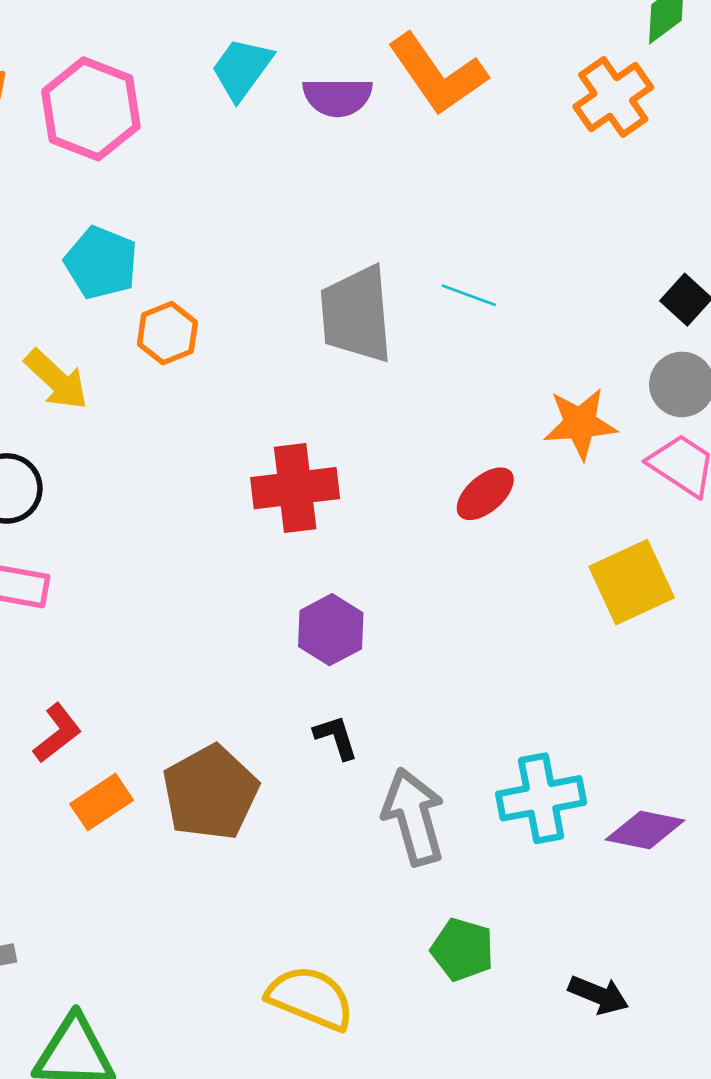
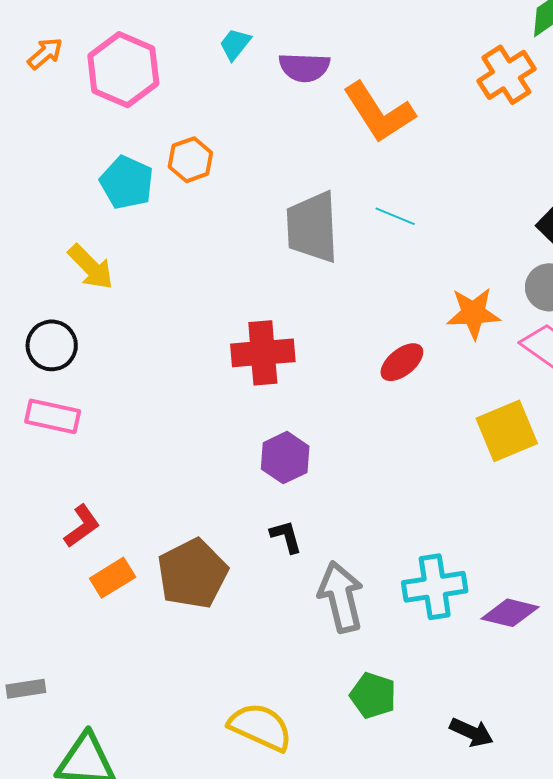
cyan trapezoid: (242, 69) -> (235, 44), size x0.7
orange L-shape: (437, 74) -> (379, 112), moved
orange hexagon: (167, 333) -> (190, 160), moved

